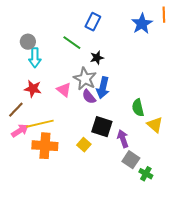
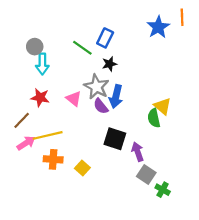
blue rectangle: (93, 22) -> (105, 38), moved
yellow triangle: (155, 125) -> (163, 106), moved
yellow square: (84, 145) -> (82, 168), moved
orange cross: (45, 146) -> (53, 159), size x0.7

